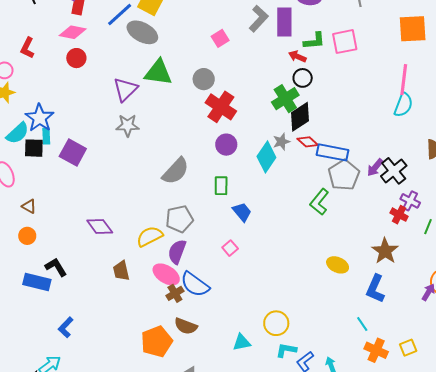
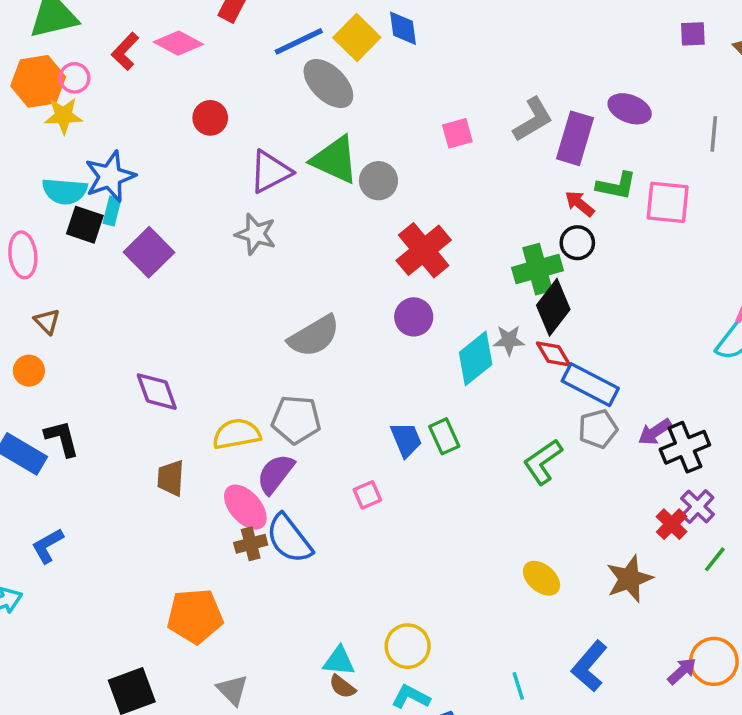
pink diamond: (73, 32) -> (178, 43), moved
red circle: (76, 58) -> (210, 118), moved
gray circle: (204, 79) -> (378, 181), moved
black diamond: (300, 117) -> (553, 307), turned -36
cyan semicircle: (18, 133) -> (65, 191), turned 30
gray pentagon: (344, 175) -> (598, 429), size x0.7
green rectangle: (221, 186) -> (444, 436), moved, turned -42
blue L-shape: (375, 289) -> (589, 666), moved
cyan line: (362, 324) -> (518, 686), moved
brown semicircle: (186, 326) -> (342, 687), moved, size x0.7

